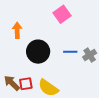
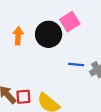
black circle: (38, 52) -> (49, 34), moved

